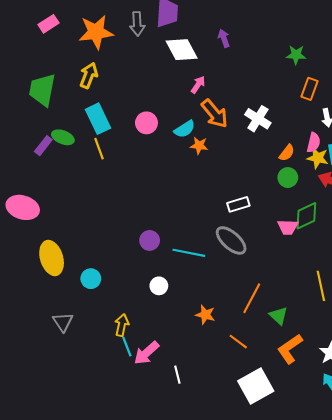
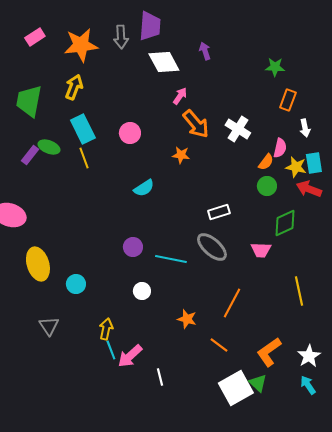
cyan semicircle: (185, 129) -> (144, 188), moved
pink semicircle: (314, 142) -> (280, 148), moved
pink trapezoid: (288, 227) -> (261, 250), moved
green triangle: (279, 316) -> (258, 383), moved

